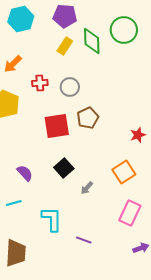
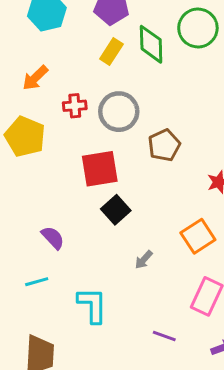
gray circle: (70, 87) -> (119, 112), size x1.4
brown pentagon: (88, 118) -> (164, 145), moved
black square: (64, 168) -> (116, 210), moved
purple line: (84, 240) -> (164, 336), moved

